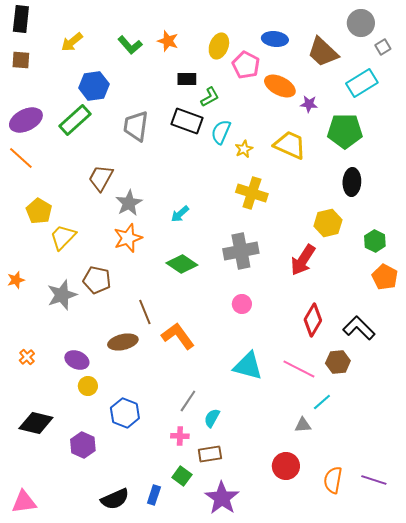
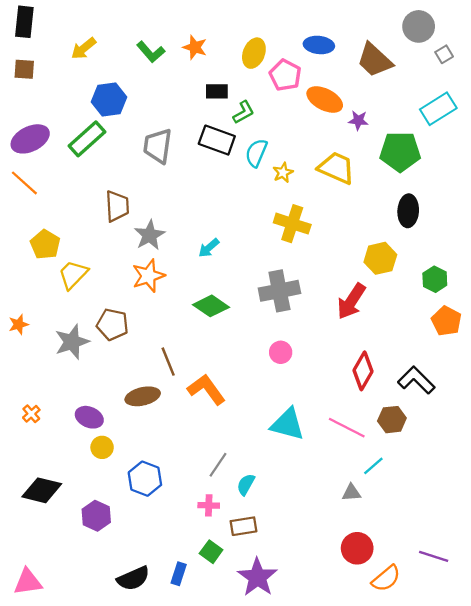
cyan rectangle: (362, 83) -> (438, 109), moved
brown trapezoid: (101, 178) -> (117, 206), turned 148
red circle: (286, 466) -> (357, 548), moved
orange semicircle: (333, 480) -> (386, 578), moved, turned -140

